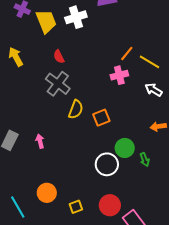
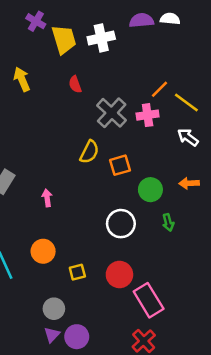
gray cross: (58, 84) -> (112, 113), moved
pink arrow: (40, 141) -> (47, 198), moved
green circle: (125, 148) -> (150, 190), moved

